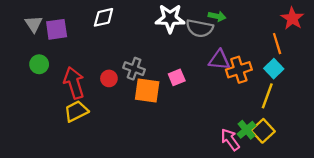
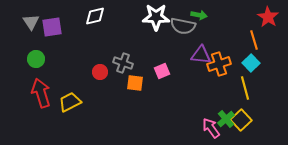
red arrow: (74, 83) -> (41, 93), moved
orange square: (147, 90) -> (135, 83), size x0.7
yellow line: (267, 96) -> (245, 88), turned -35

